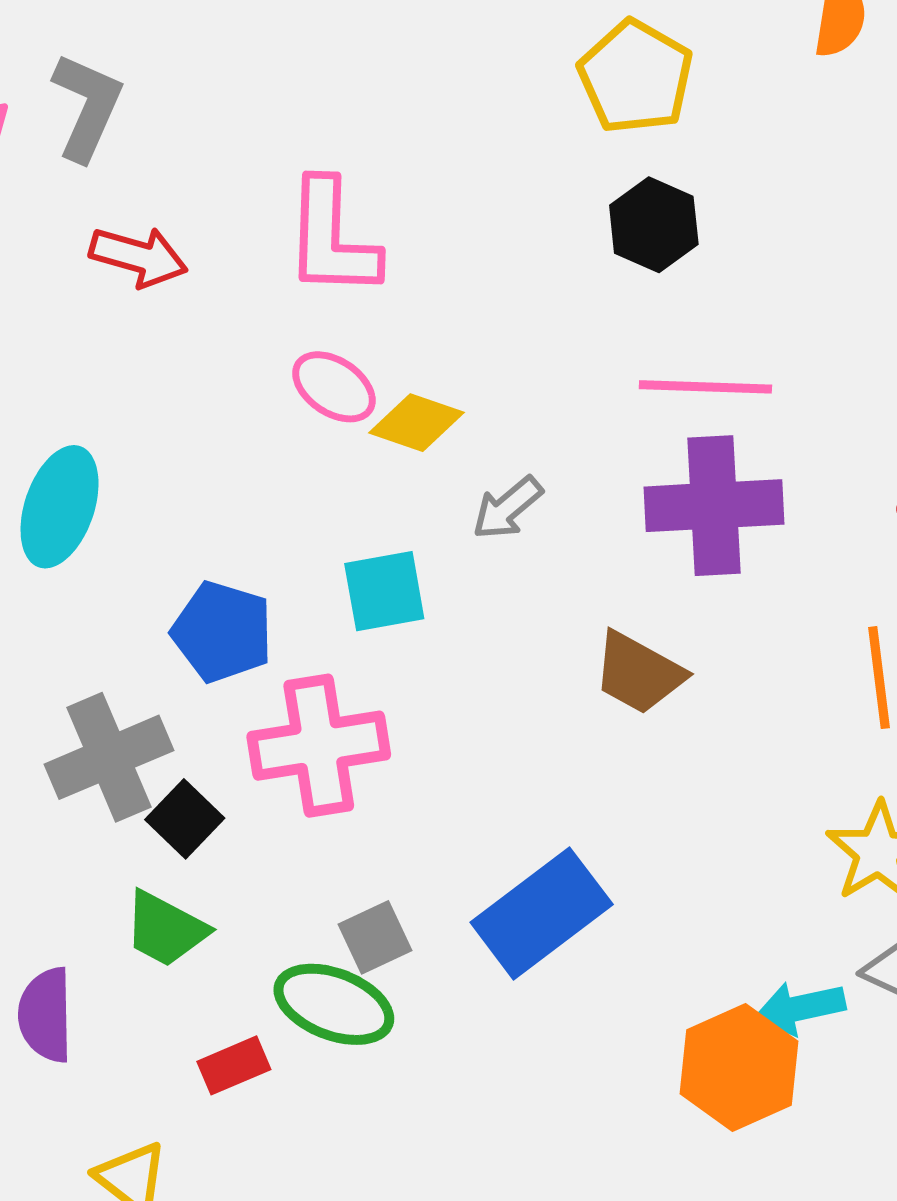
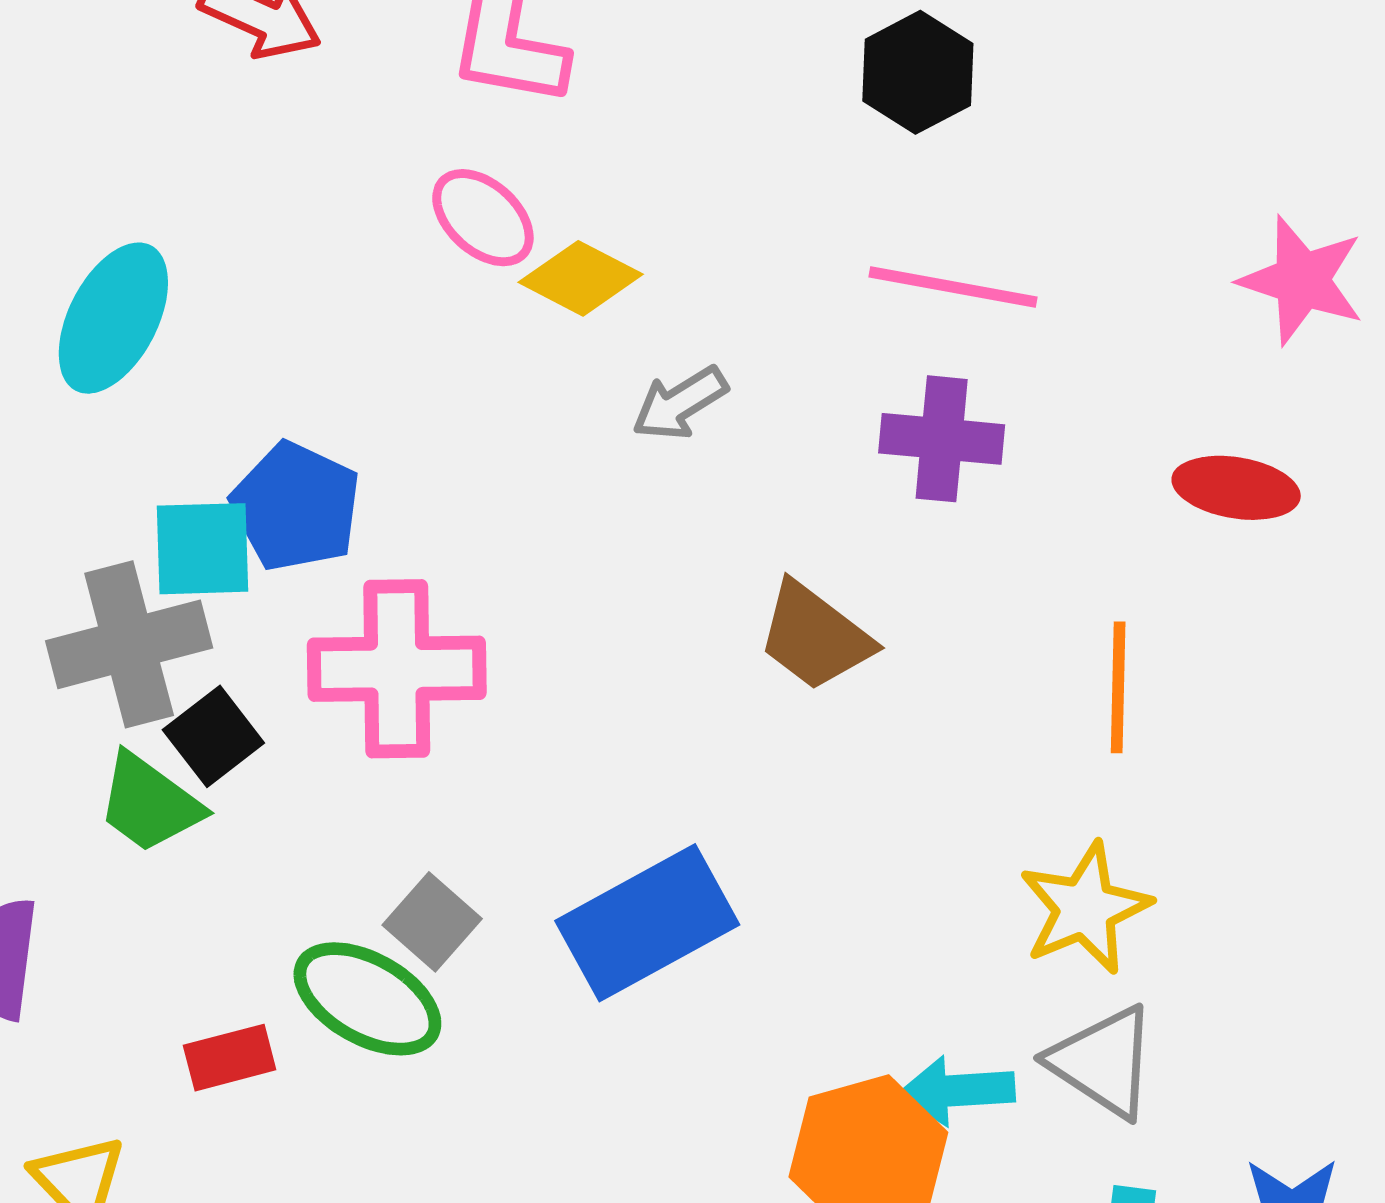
purple cross: (714, 506) -> (942, 439), size x0.7
cyan square: (384, 591) -> (203, 549), moved
green trapezoid: (165, 929) -> (149, 803), moved
gray square: (375, 937) -> (432, 922), turned -32

